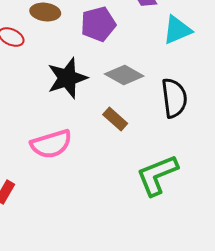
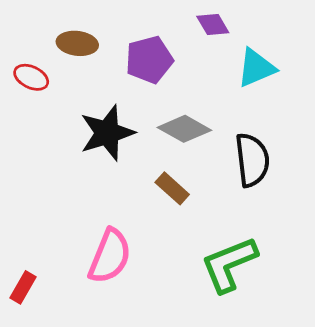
pink semicircle: (51, 144) -> (110, 256), moved, turned -51

